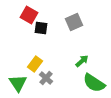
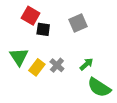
gray cross: (46, 78) -> (57, 65), moved
green triangle: (18, 83) -> (19, 57), moved

